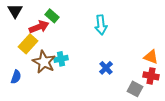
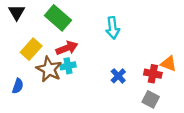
green rectangle: (52, 16) -> (58, 18), size x1.6
red arrow: (39, 27) -> (67, 48), moved
red cross: (151, 76) -> (153, 74), moved

